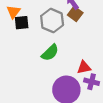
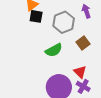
brown square: (75, 14) -> (83, 43), moved
red triangle: (84, 67) -> (80, 72), turned 40

